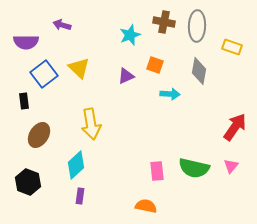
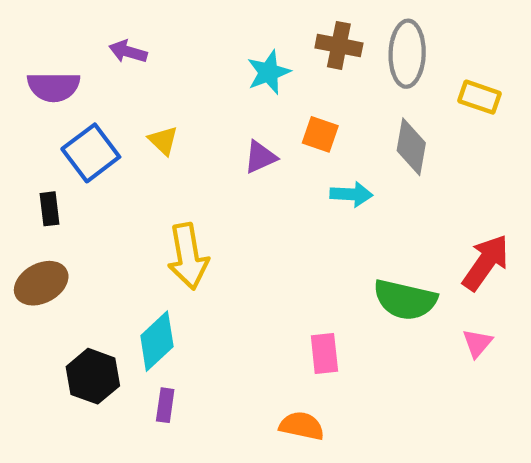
yellow triangle: (79, 68) -> (163, 141), size x0.7
brown ellipse: (39, 135) -> (41, 283), moved, turned 30
green semicircle: (194, 168) -> (405, 300), moved
black hexagon: (28, 182) -> (93, 376), moved

